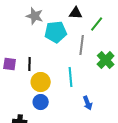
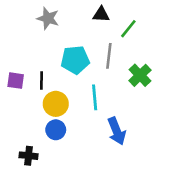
cyan pentagon: (56, 32) -> (75, 60), moved
blue arrow: (88, 103) -> (117, 131), size x1.5

